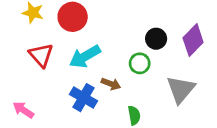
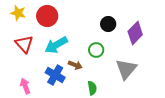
black circle: (156, 39) -> (108, 24), moved
pink arrow: (23, 110) -> (25, 86), moved, turned 35

